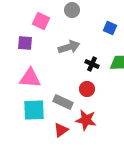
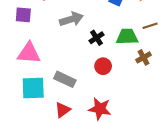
black cross: (92, 64) -> (97, 38), turned 32
red circle: (87, 89) -> (103, 66), moved
red star: (86, 120) -> (100, 109), moved

